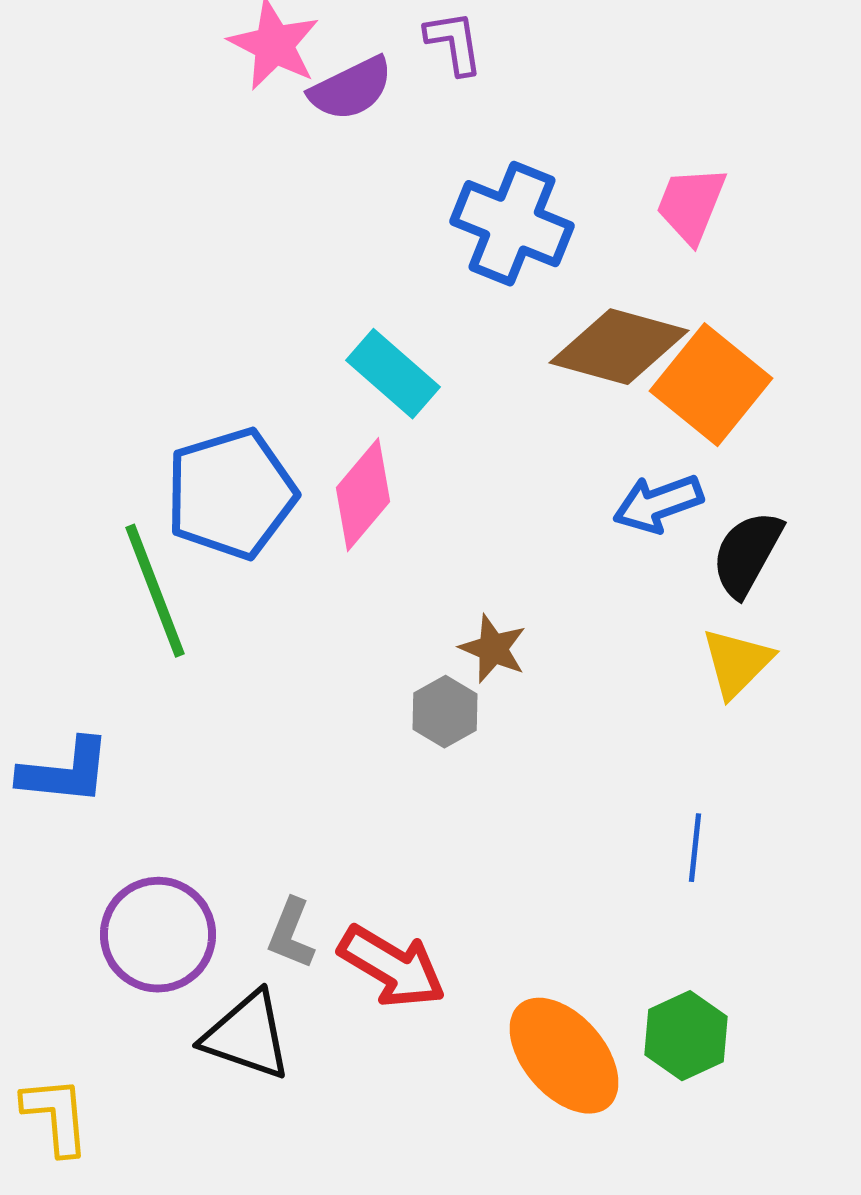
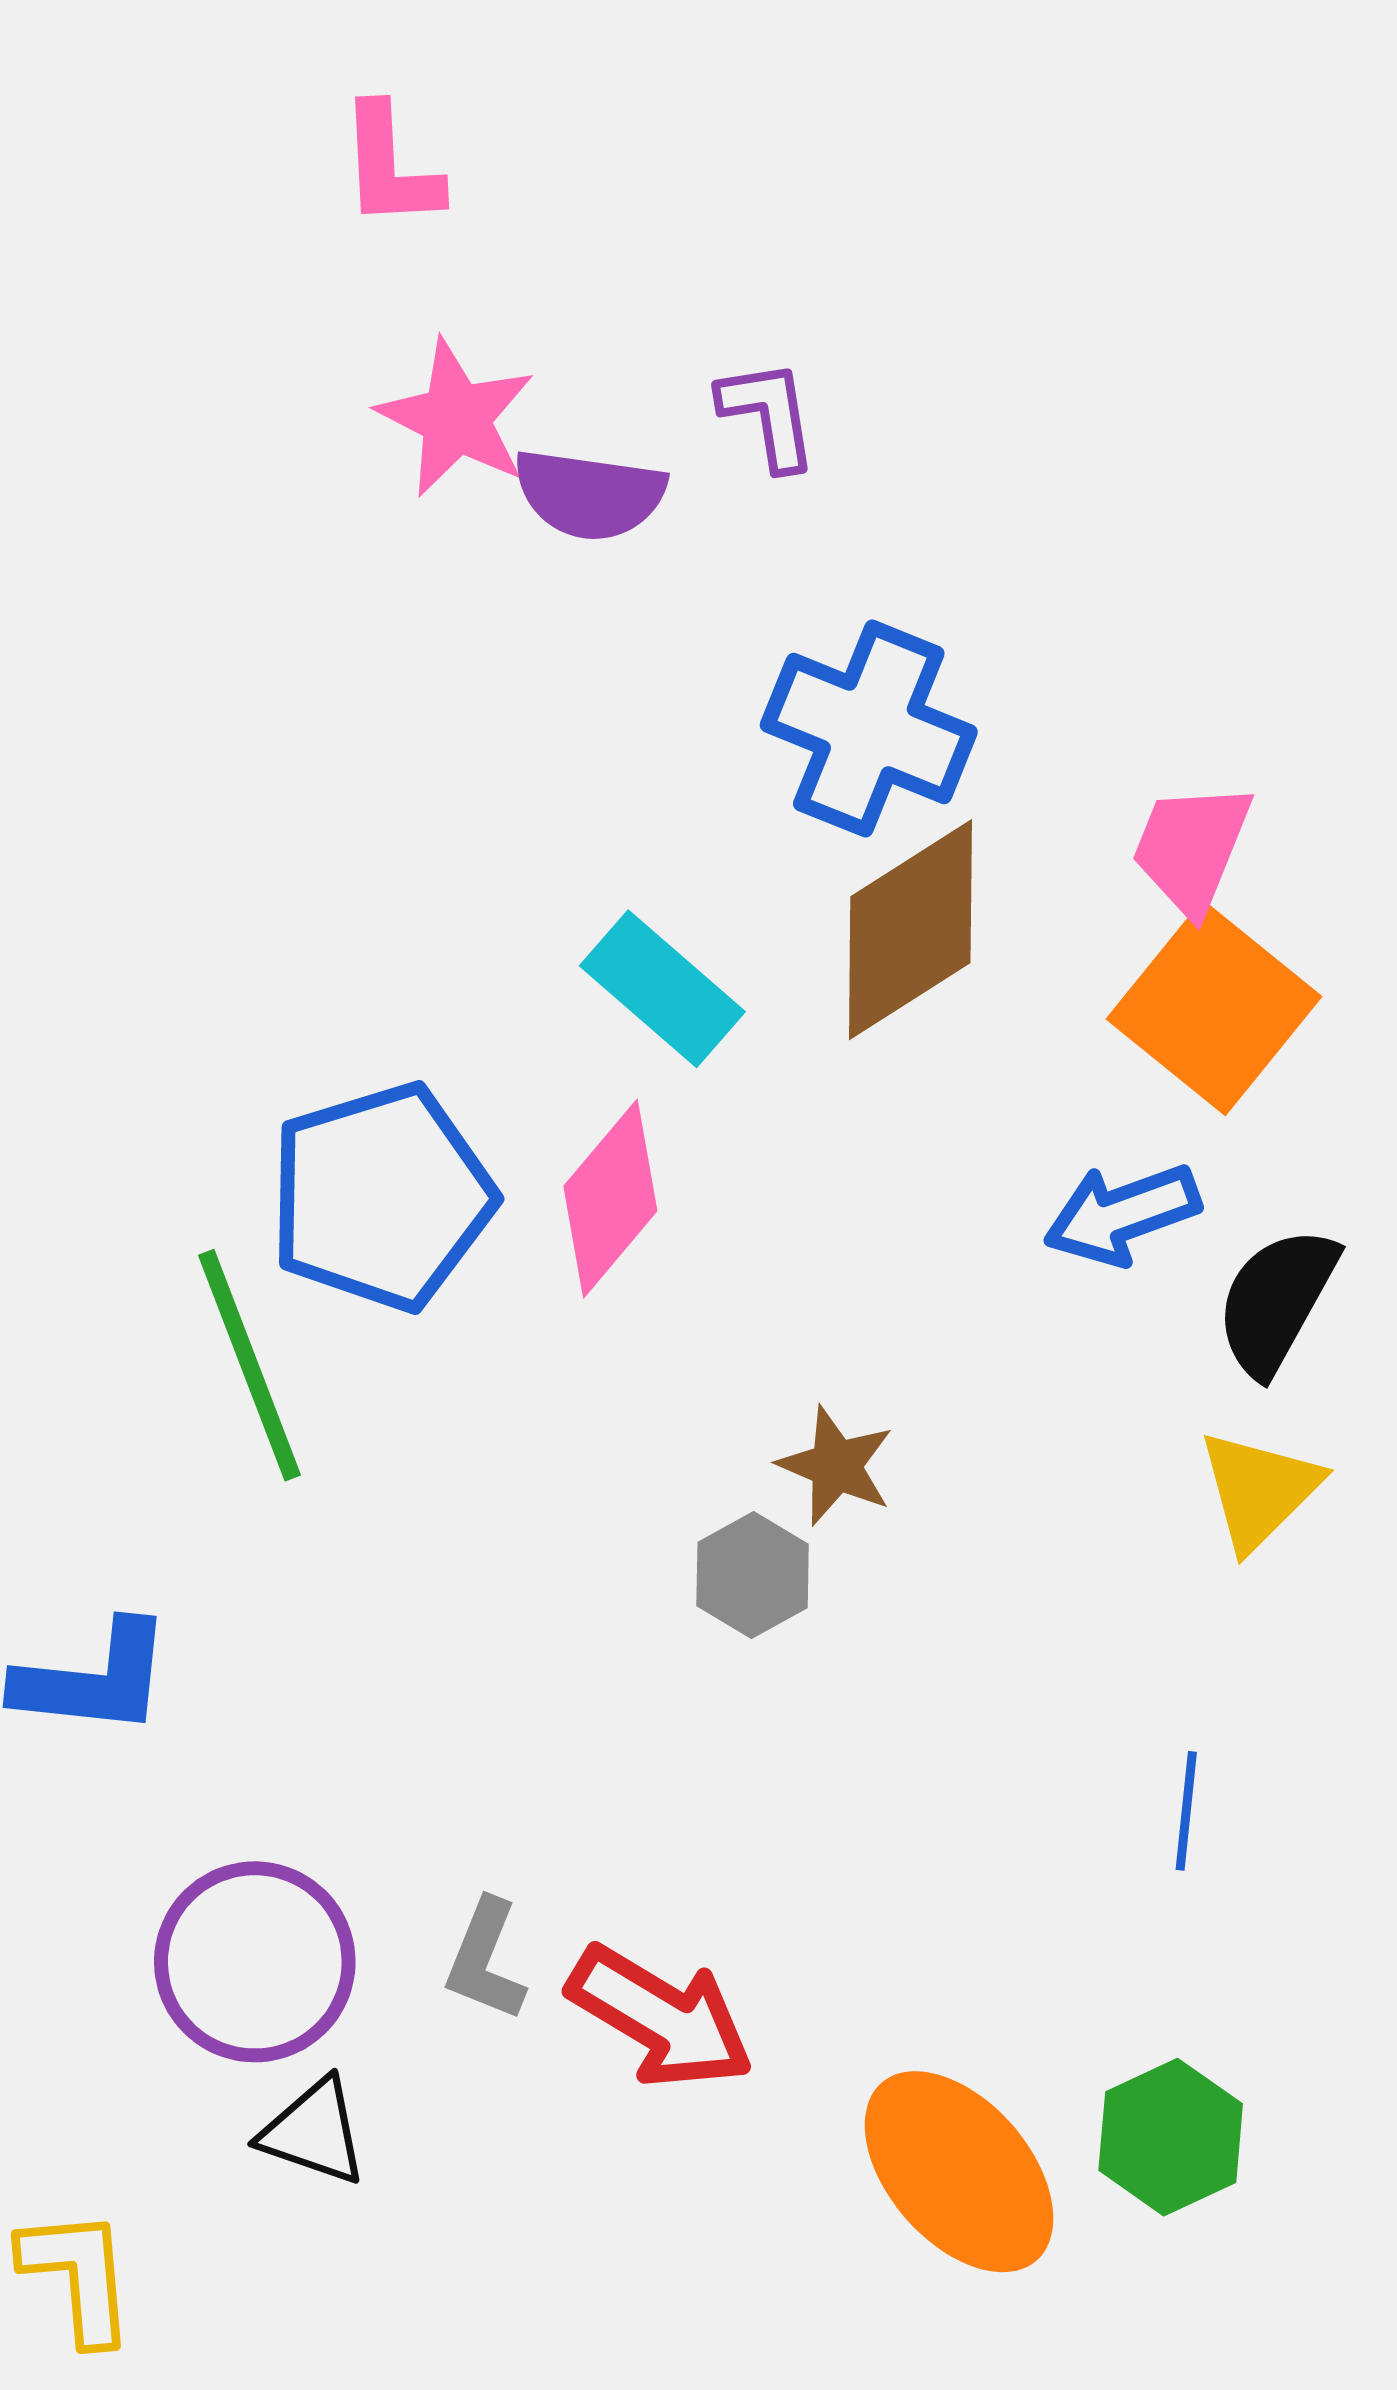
purple semicircle: (351, 89) -> (590, 494), turned 34
pink trapezoid: (691, 205) -> (1191, 848), moved
brown diamond: (619, 347) -> (910, 930), moved, turned -48
black triangle: (247, 1036) -> (314, 2132), moved, size x0.7

